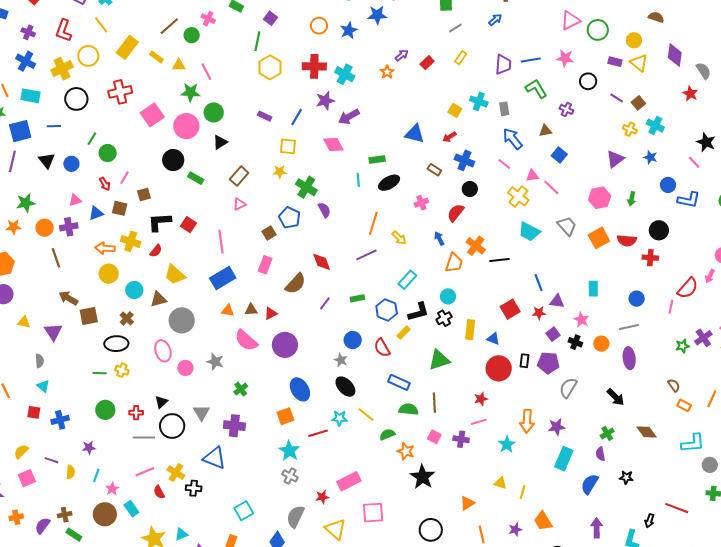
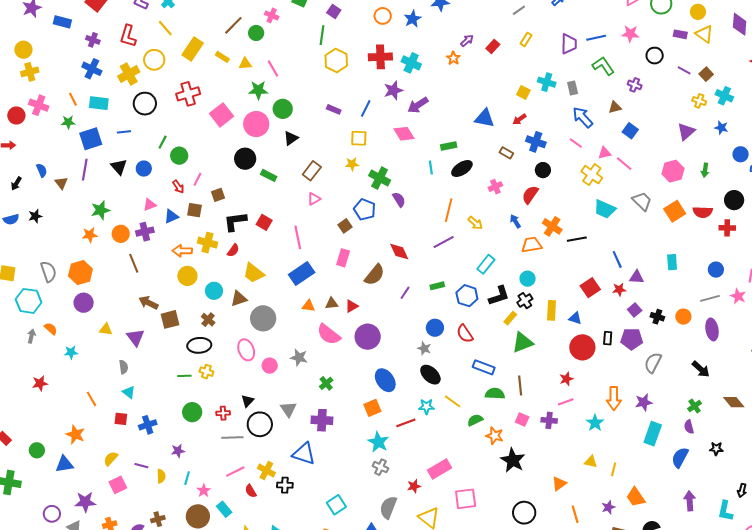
orange trapezoid: (454, 263) -> (532, 245), turned -115
pink star: (581, 320) -> (738, 296), moved
yellow rectangle: (404, 333) -> (510, 318), moved

